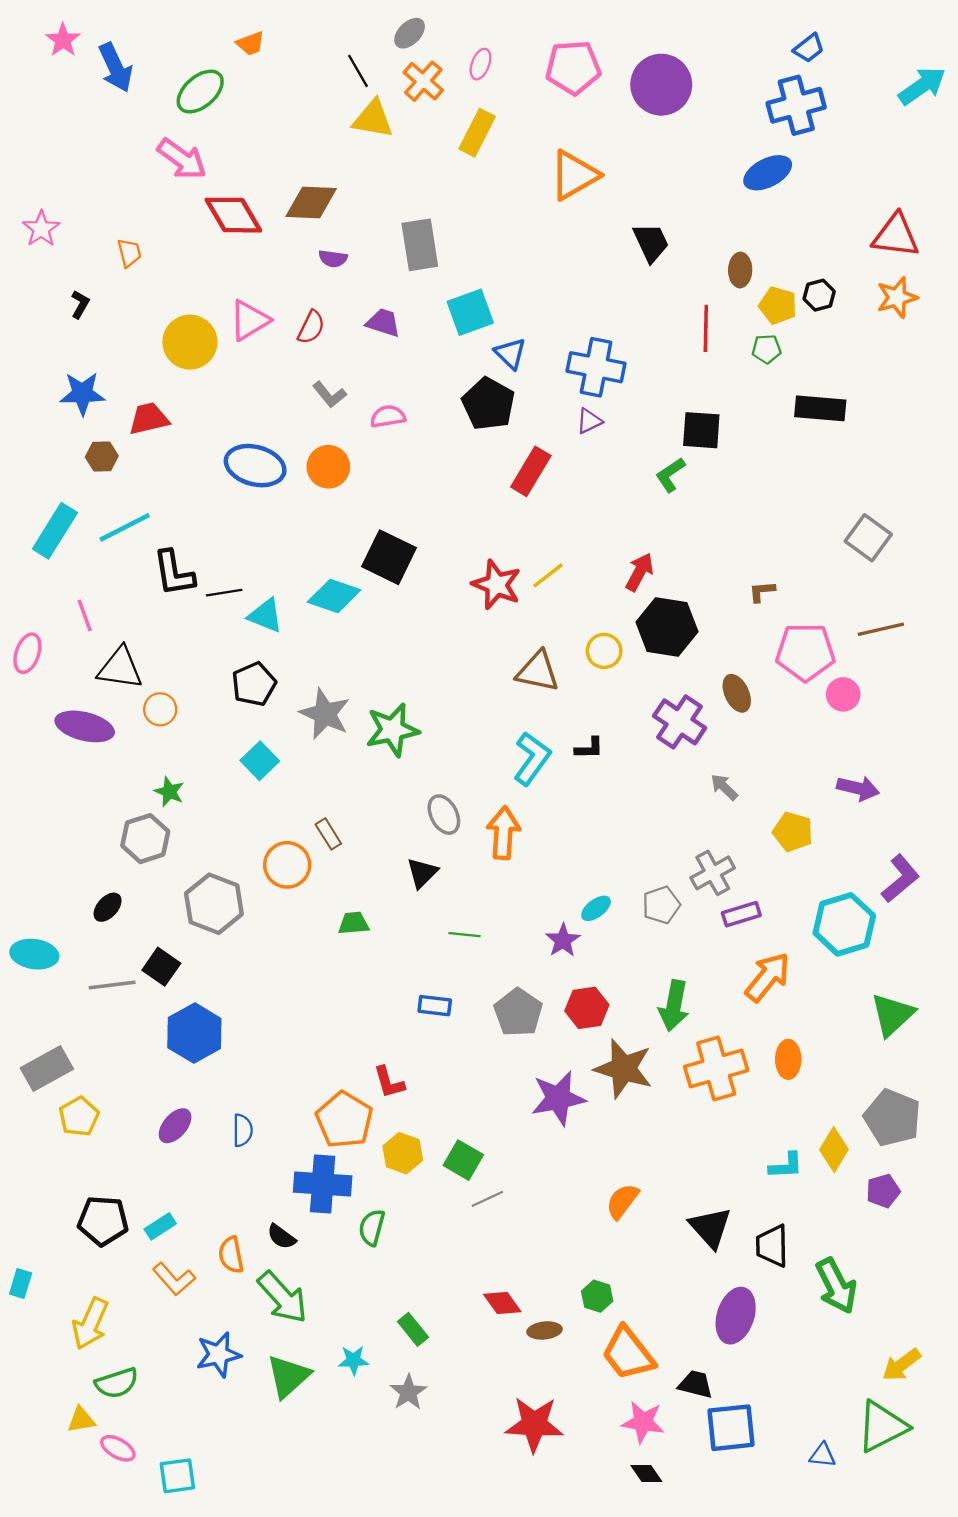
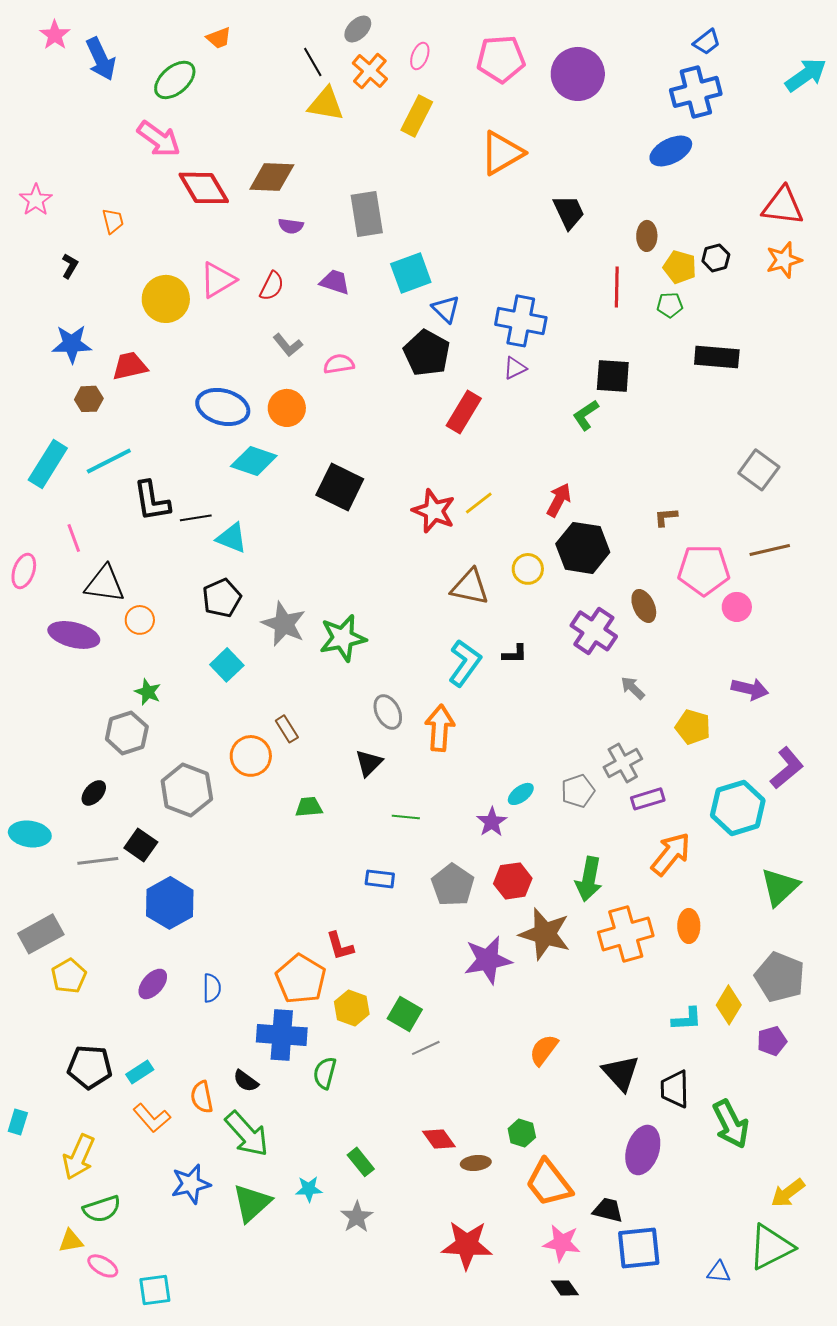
cyan diamond: (334, 596) -> (254, 461), moved

